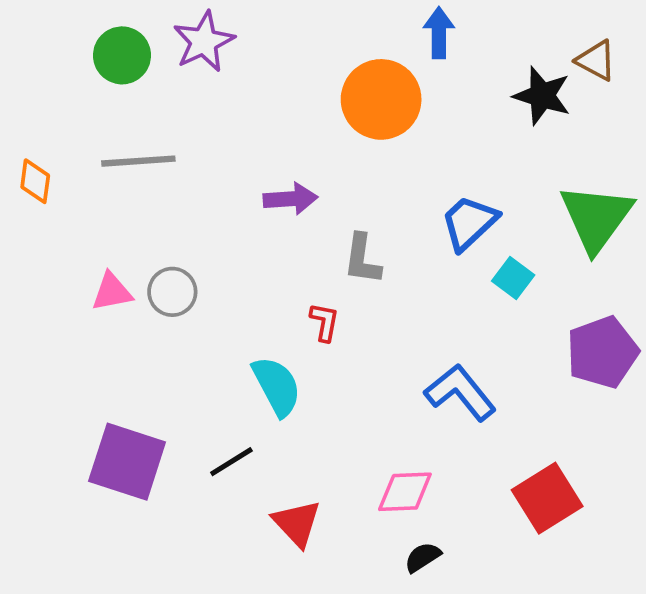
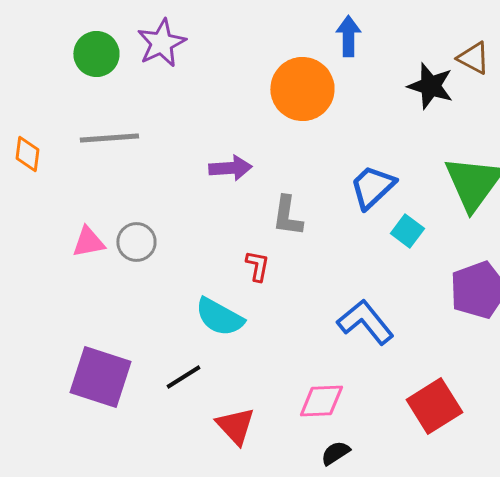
cyan semicircle: (277, 386) -> (219, 317), turned 147

